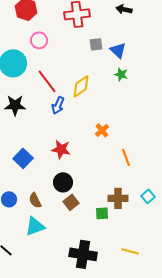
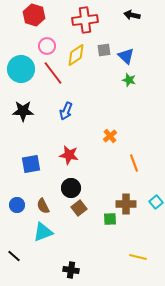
red line: (47, 81) -> (53, 73), moved
yellow diamond: (81, 86) -> (76, 55), moved
blue square: (23, 158) -> (31, 164), turned 36
black cross: (83, 254) -> (71, 270), moved, size x0.6

